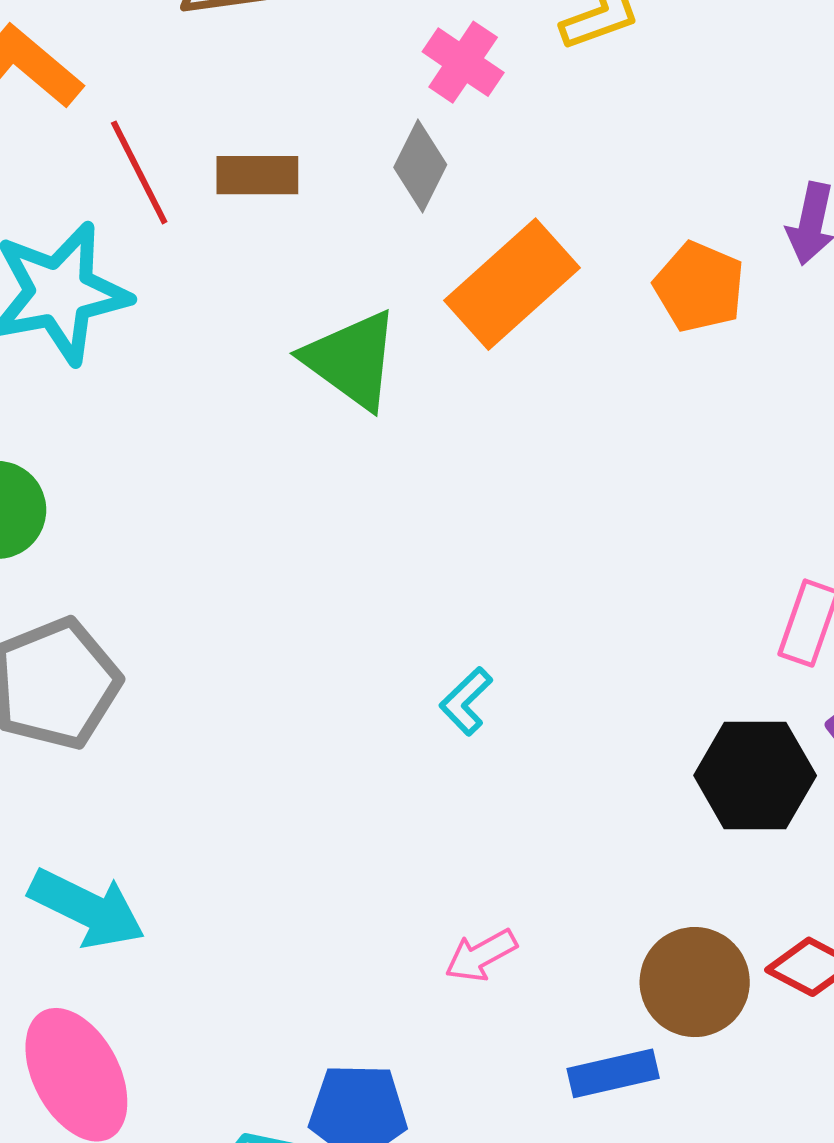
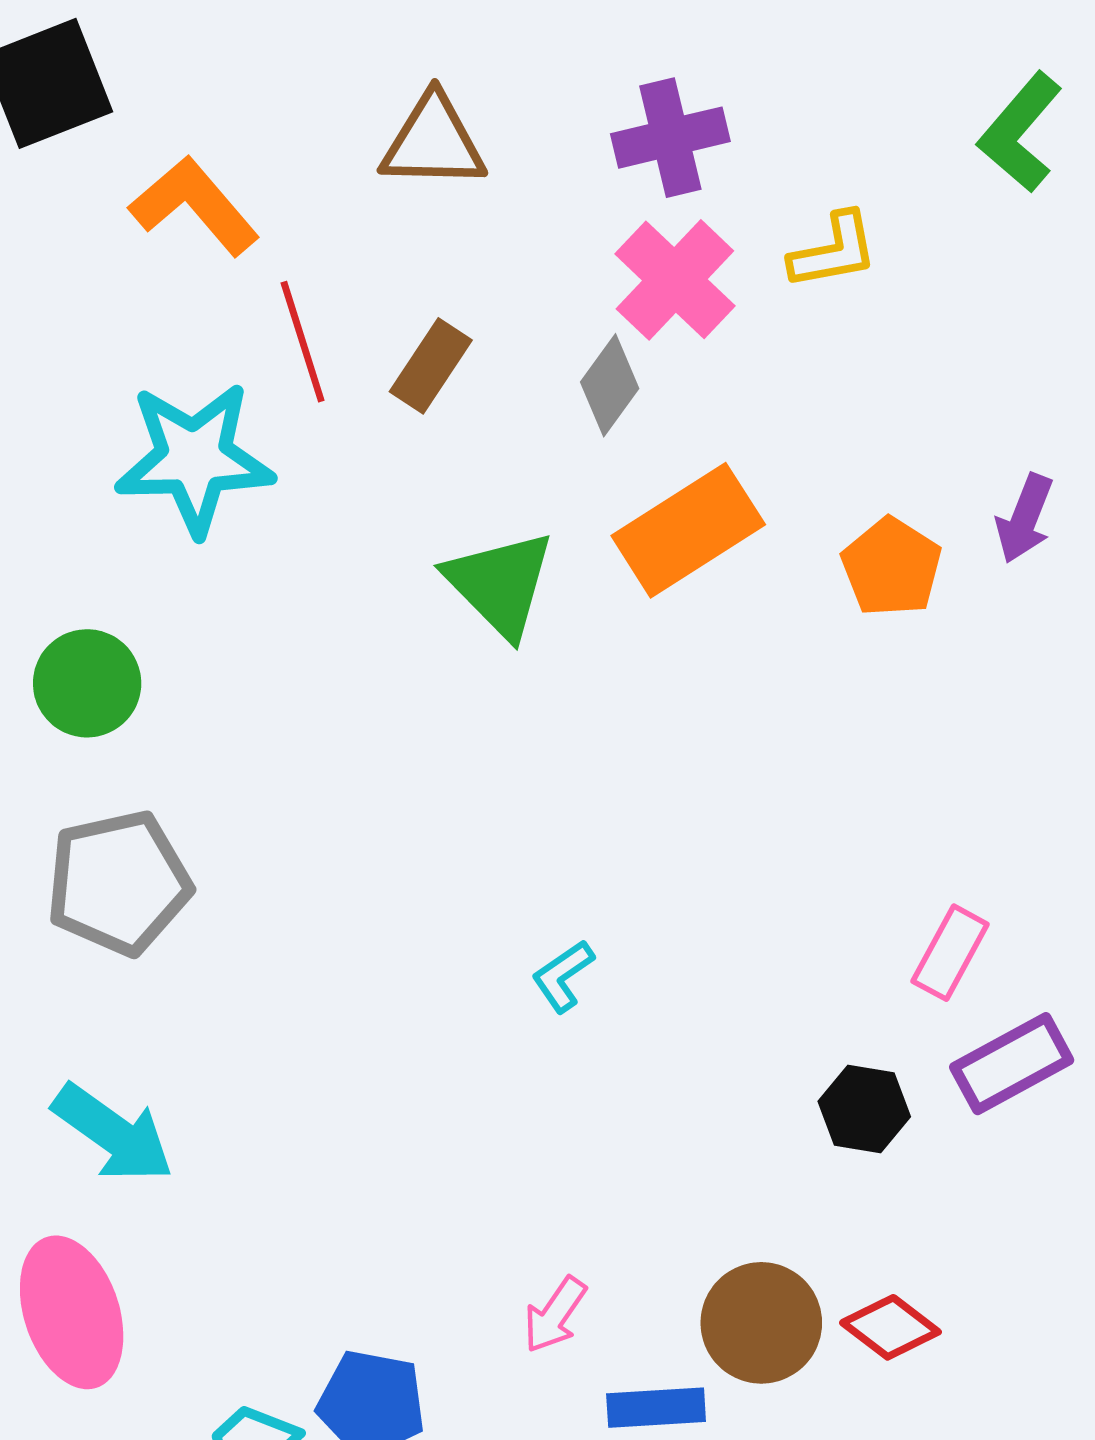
pink cross: (463, 62) -> (675, 280), size x1.4
brown rectangle: (257, 175) -> (431, 366), turned -66
black hexagon: (755, 776) -> (864, 1109), size x0.7
pink arrow: (481, 955) -> (555, 1315), moved, turned -36

